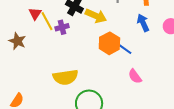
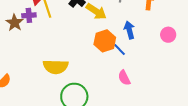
blue arrow: (143, 23) -> (129, 30), moved
purple cross: (62, 27) -> (29, 15), moved

